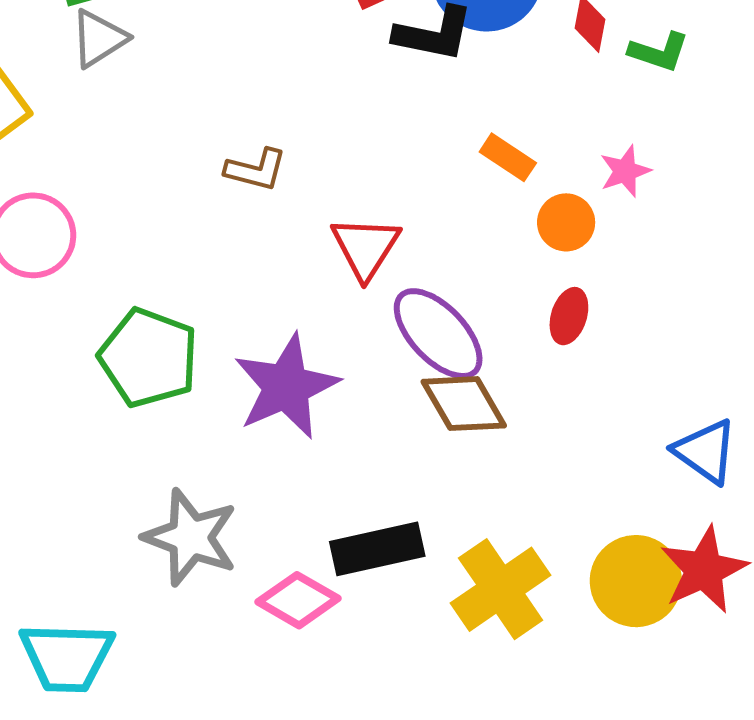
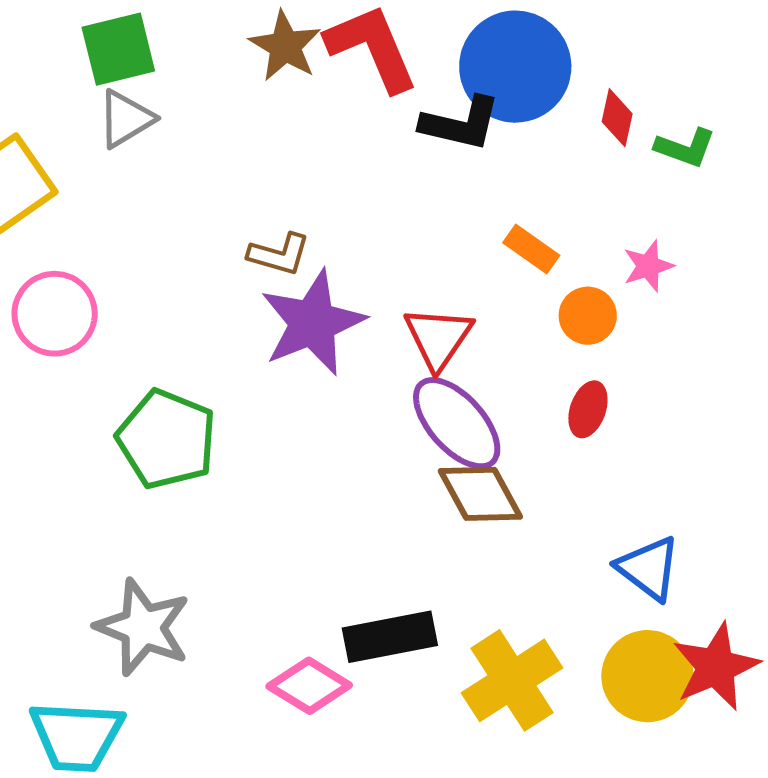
red triangle: (366, 247) -> (438, 338), moved
purple star: (286, 387) -> (313, 323), moved
blue triangle: (705, 451) -> (648, 568), moved
gray star: (191, 537) -> (143, 627), moved

